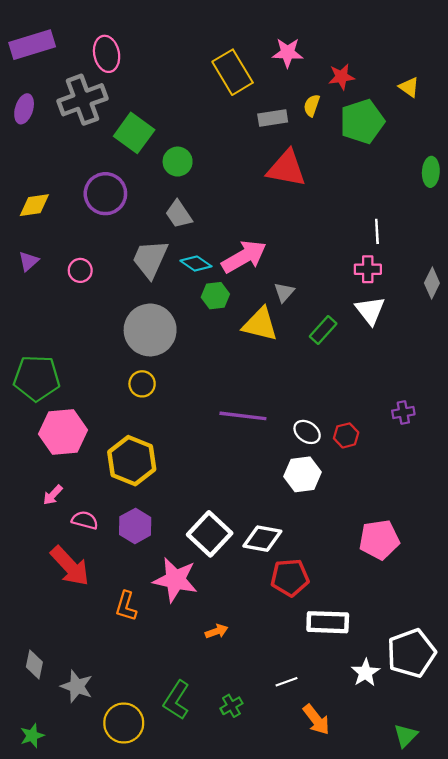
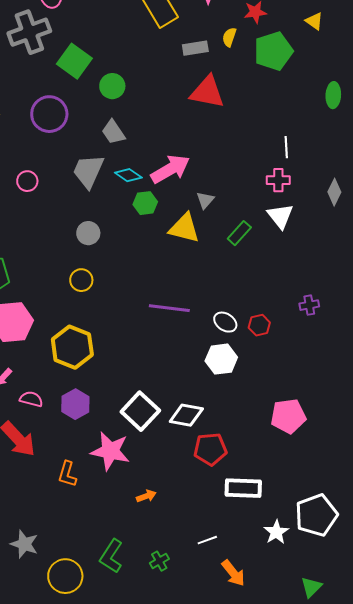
gray circle: (150, 330) -> (88, 233), size x0.5

